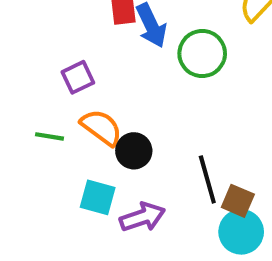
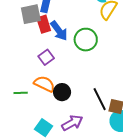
purple square: (78, 77) -> (46, 57), moved
cyan square: (98, 197) -> (44, 128), moved, turned 30

